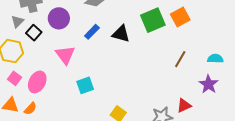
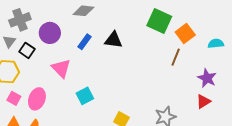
orange square: (180, 17) -> (185, 33), moved
green square: (153, 20) -> (159, 21), moved, turned -35
cyan semicircle: (215, 59) -> (216, 44), moved
red triangle: (184, 106) -> (203, 101), moved

